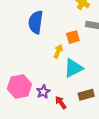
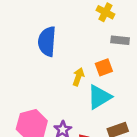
orange square: (73, 37) -> (104, 67), moved

